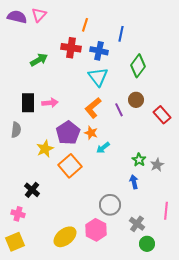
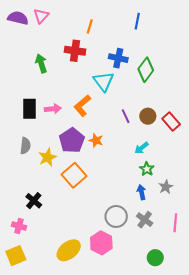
blue line: (121, 34) -> (137, 21), moved
blue cross: (99, 51) -> (118, 58), moved
green arrow: (39, 60) -> (41, 63), turned -78
brown circle: (136, 100) -> (148, 116), moved
orange L-shape: (93, 108) -> (82, 106), moved
gray semicircle: (16, 130) -> (25, 146), moved
cyan arrow: (103, 148) -> (141, 148), moved
gray star: (157, 165) -> (166, 187), moved
gray cross: (137, 224) -> (145, 220), moved

